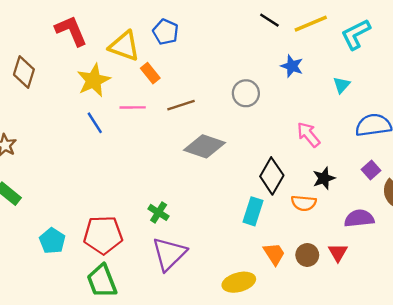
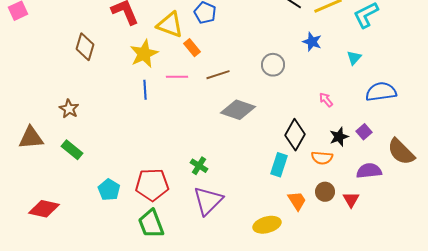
blue line: (95, 123) -> (145, 90), turned 30
pink arrow: (308, 135) -> (326, 100), size x0.7
purple square: (371, 170) -> (364, 132), moved
brown circle: (307, 255) -> (325, 192), moved

